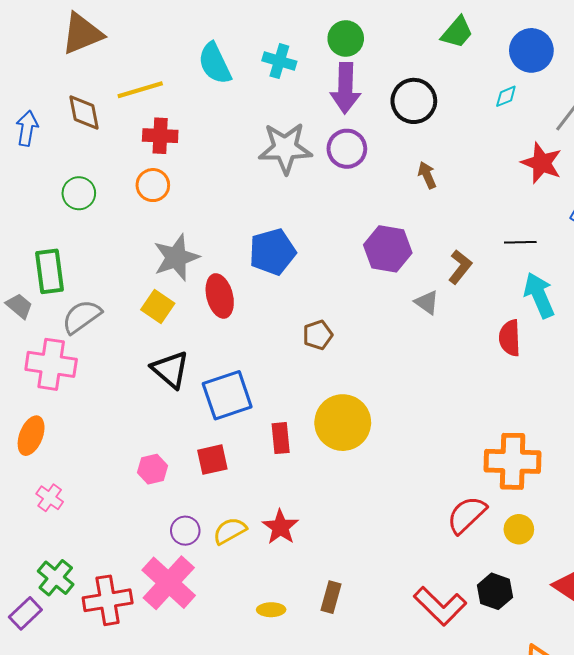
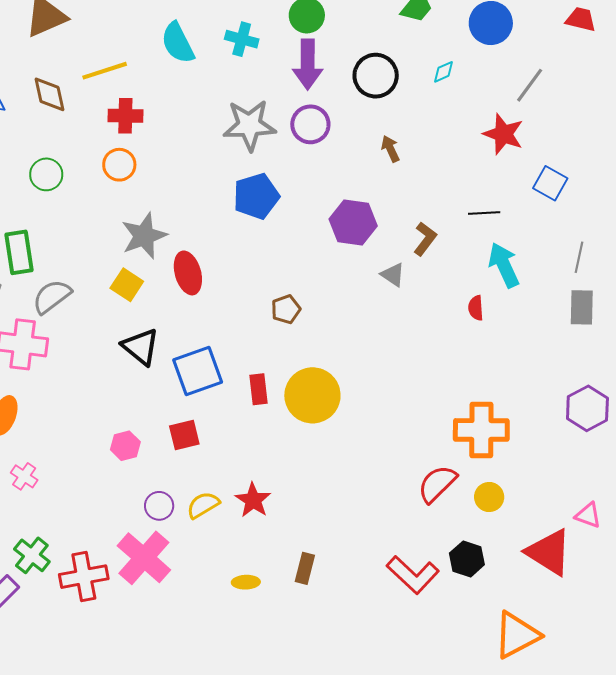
cyan diamond: (506, 96) -> (444, 72), moved
blue pentagon: (272, 252) -> (256, 196), moved
red semicircle: (510, 338) -> (476, 308), size x0.7
red rectangle: (281, 438) -> (258, 389), moved

